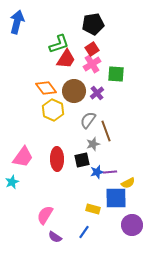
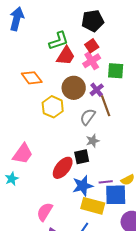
orange diamond: (46, 88) -> (32, 78), moved
brown line: (106, 131) -> (106, 106), moved
red ellipse: (57, 159) -> (63, 168), moved, turned 40
blue star: (97, 172) -> (83, 186), moved, size x1.5
purple line: (110, 172) -> (106, 182), moved
yellow rectangle: (93, 209) -> (93, 206), size x1.6

